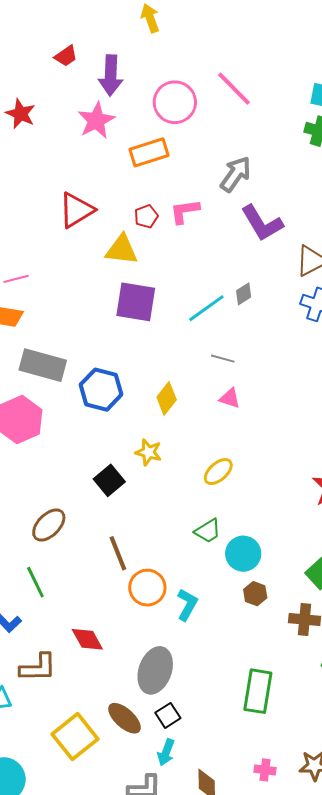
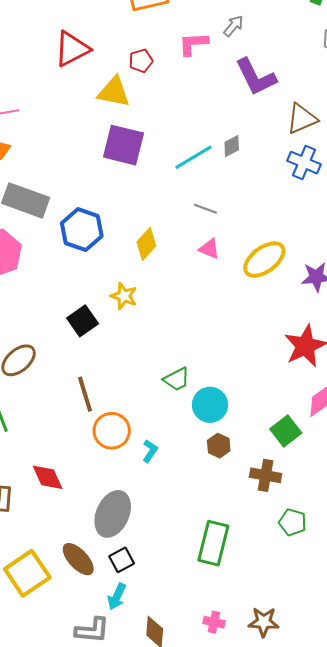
gray arrow: (236, 174) -> (234, 26), size x0.6
pink L-shape: (185, 211) -> (193, 44), moved
yellow ellipse: (218, 472) -> (264, 260), moved, size x1.4
cyan L-shape: (187, 605) -> (150, 451), size x0.7

